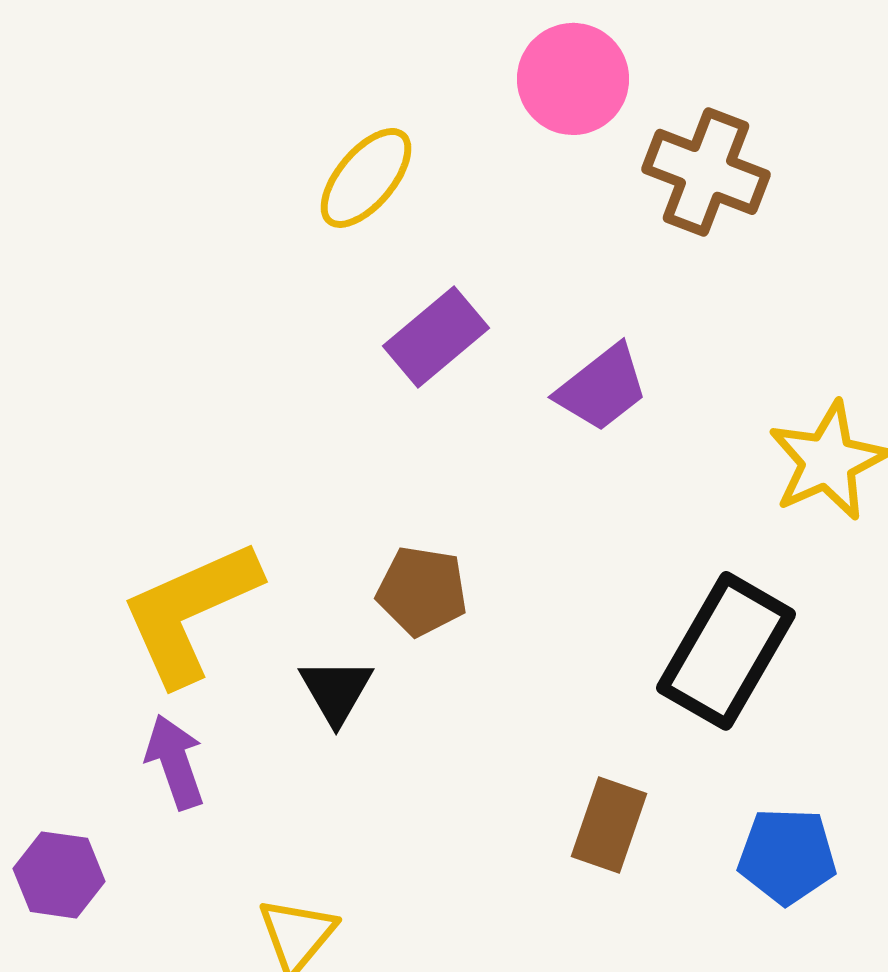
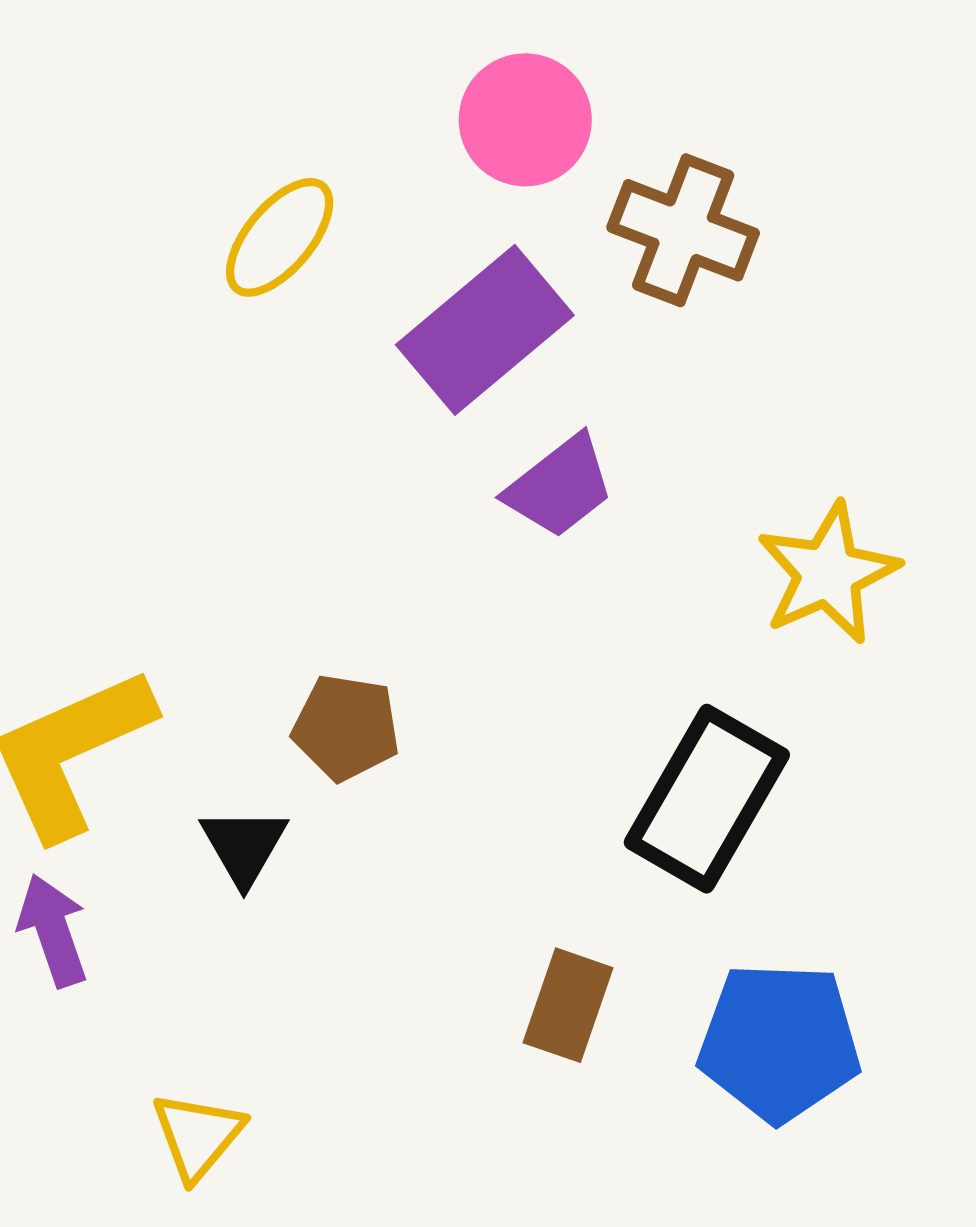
purple rectangle: (436, 337) -> (485, 330), moved, size x1.4
blue pentagon: (787, 856) -> (779, 1042), size x1.4

